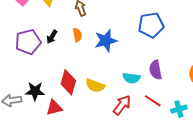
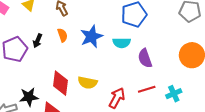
cyan semicircle: (131, 78) -> (122, 43), moved
red line: (153, 101) -> (147, 89), turned -42

